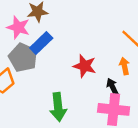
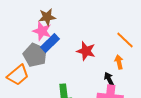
pink star: (18, 27) -> (42, 31), moved
red star: (85, 66) -> (86, 51), moved

